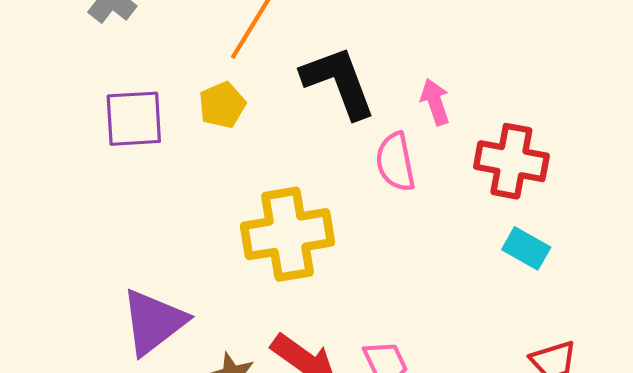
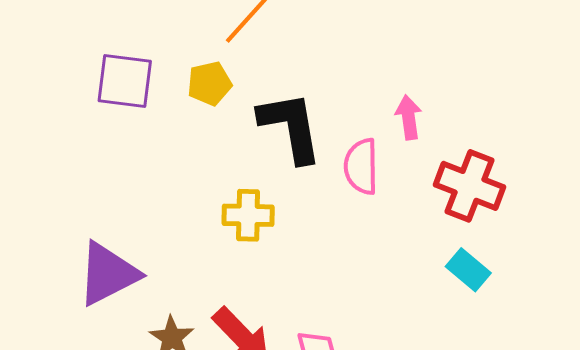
black L-shape: (339, 82) -> (291, 127), moved
yellow cross: (287, 234) -> (248, 215), size x0.6

